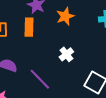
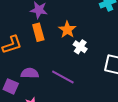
orange star: (65, 16) -> (67, 30), moved

